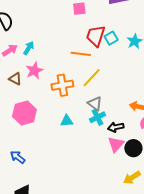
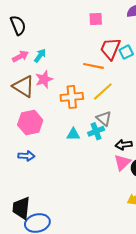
brown triangle: (15, 79) -> (24, 86), size x1.6
cyan cross: (97, 117) -> (96, 131), moved
blue arrow: (18, 157) -> (26, 156), moved, turned 140

